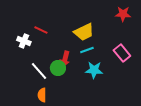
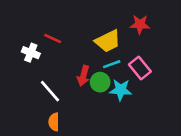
red star: (123, 14) -> (140, 24), moved
pink rectangle: (122, 53) -> (140, 68), moved
green circle: (58, 68) -> (100, 82), moved

